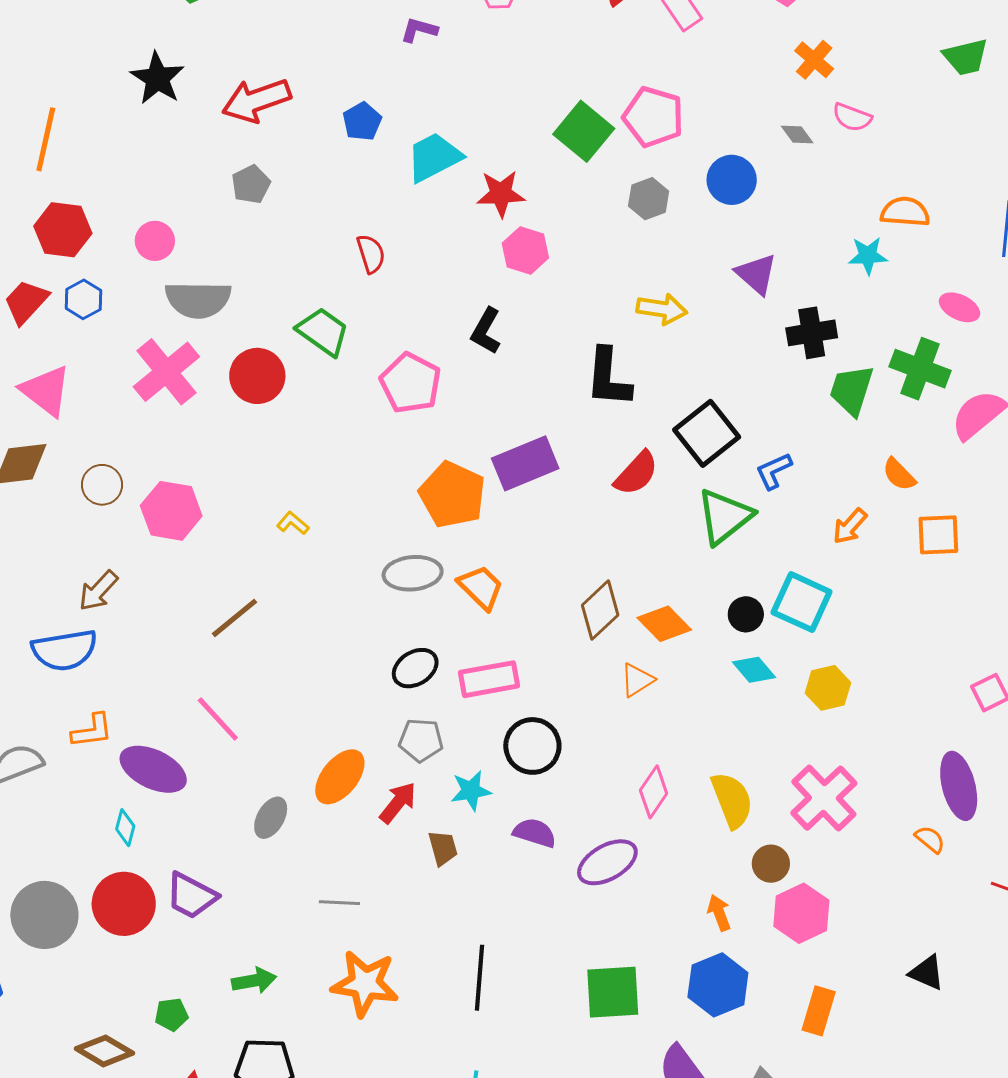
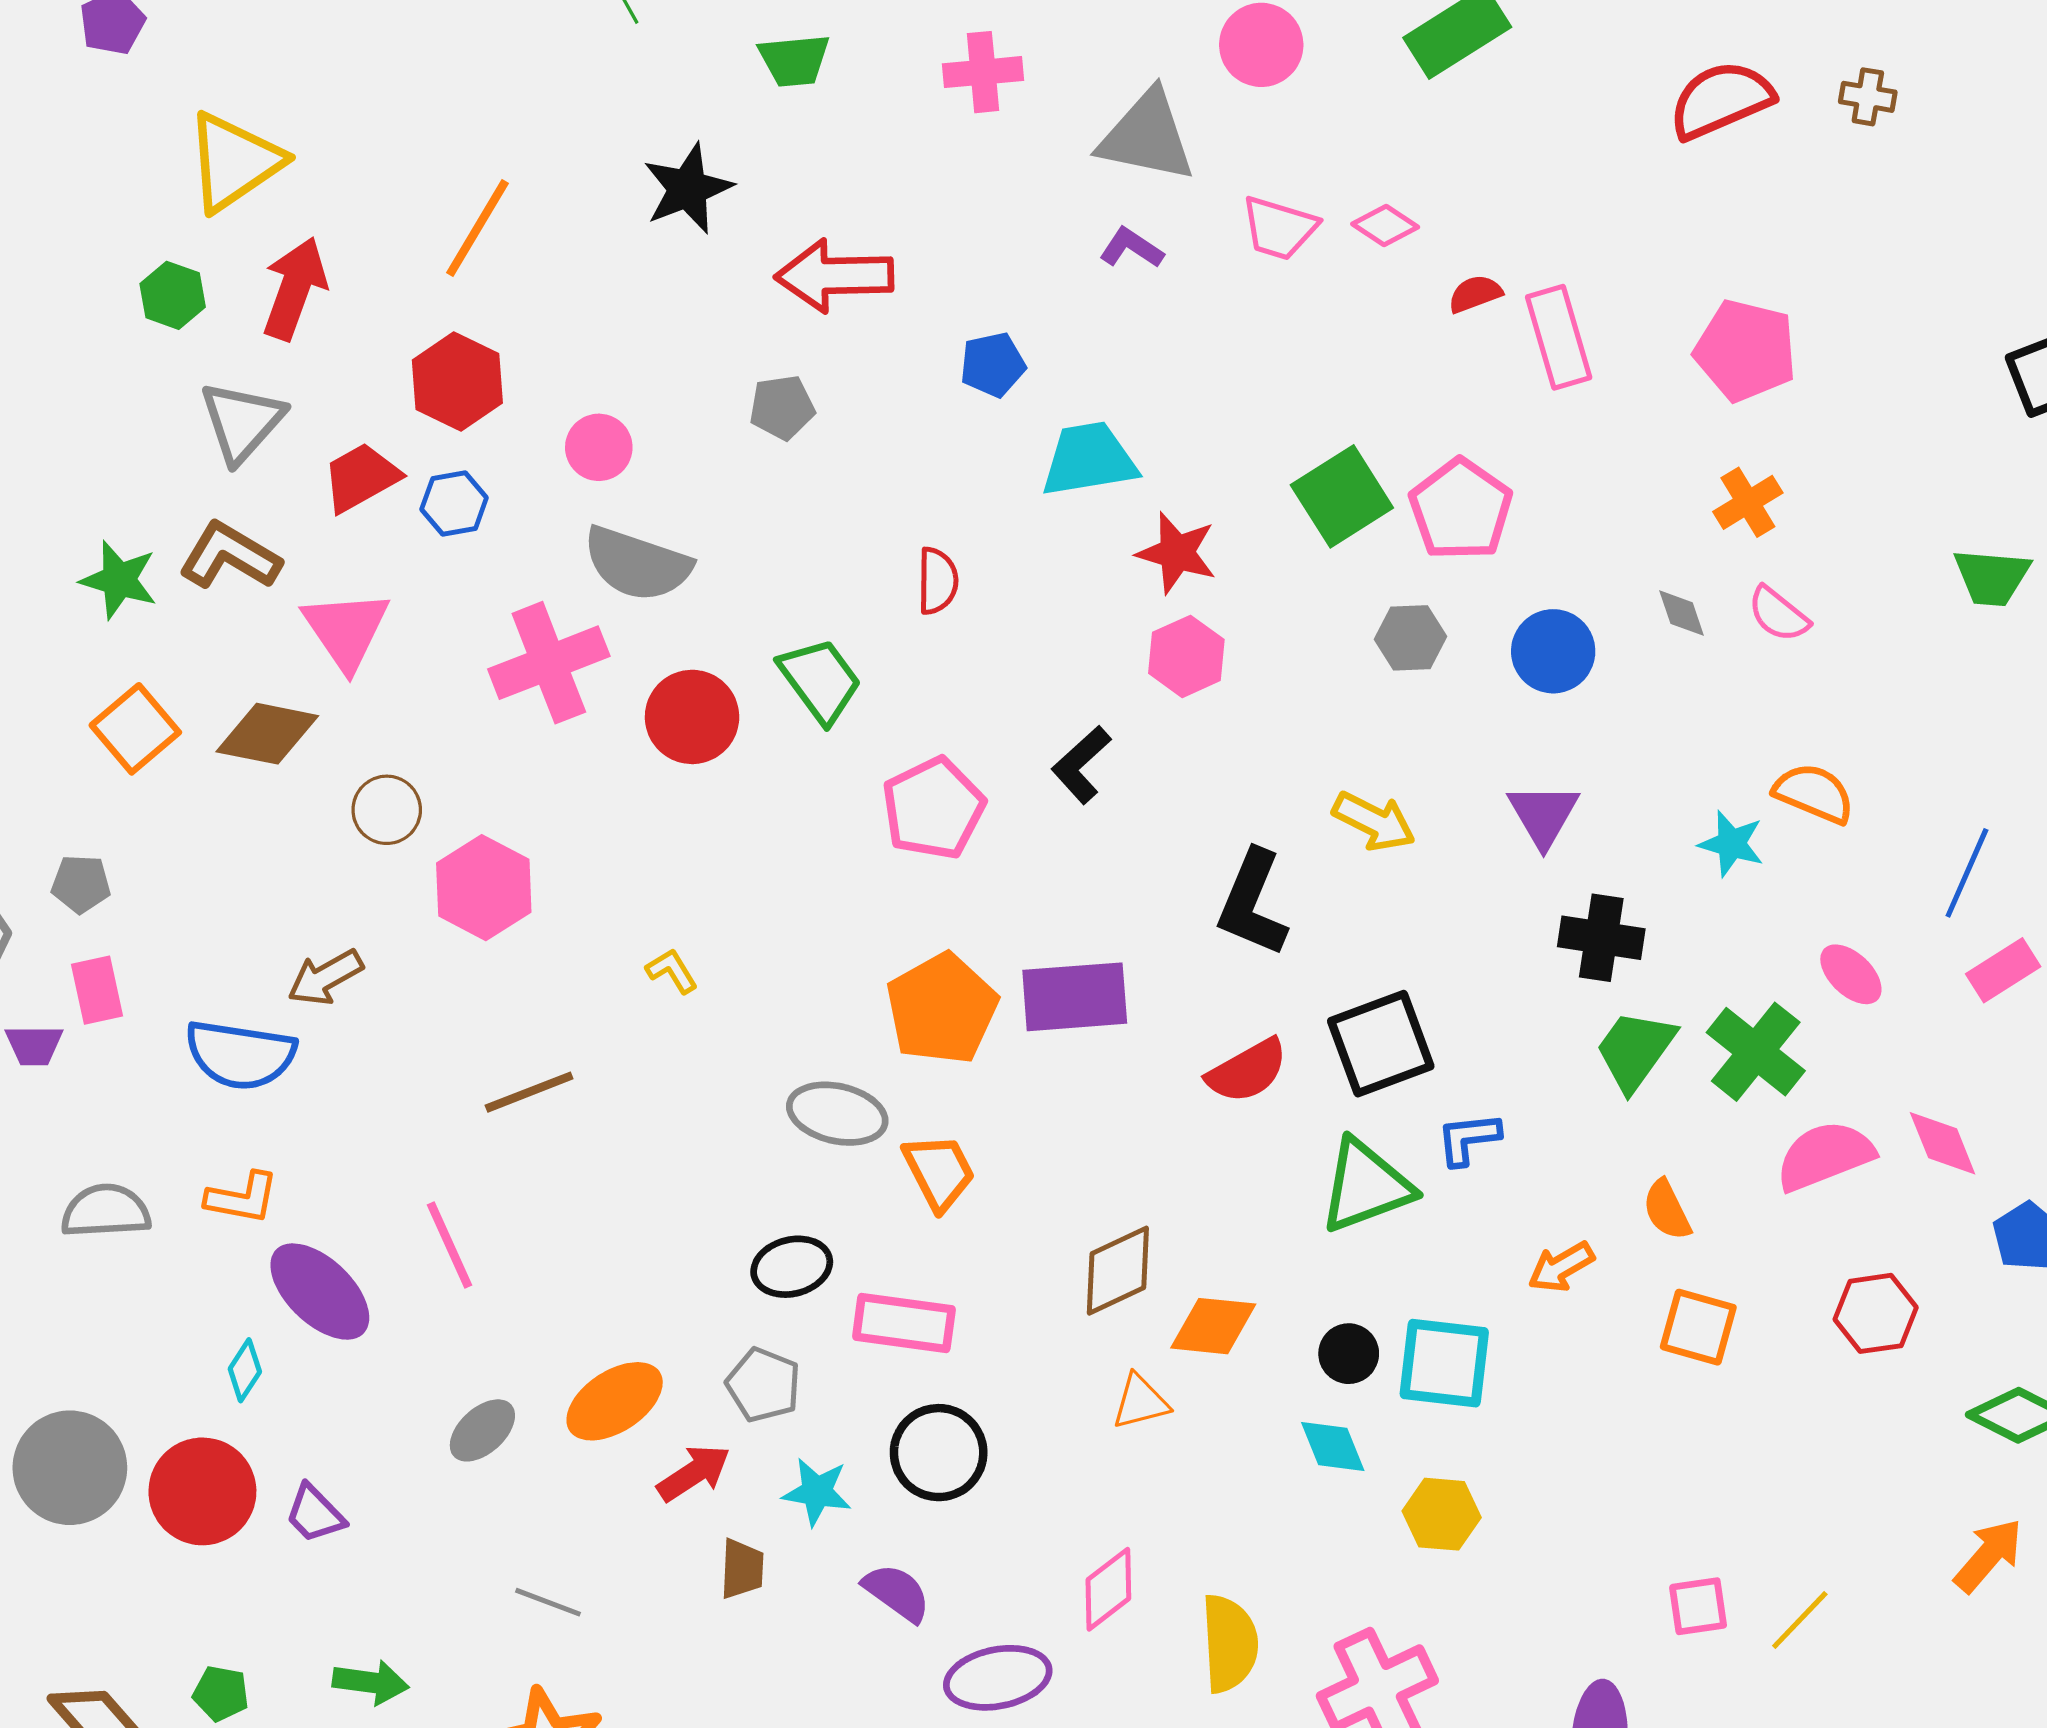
cyan square: (802, 602) -> (1444, 1363), turned -36
orange diamond: (664, 624) -> (1213, 1326), turned -58
purple trapezoid: (191, 896) -> (315, 1514), size x0.7

